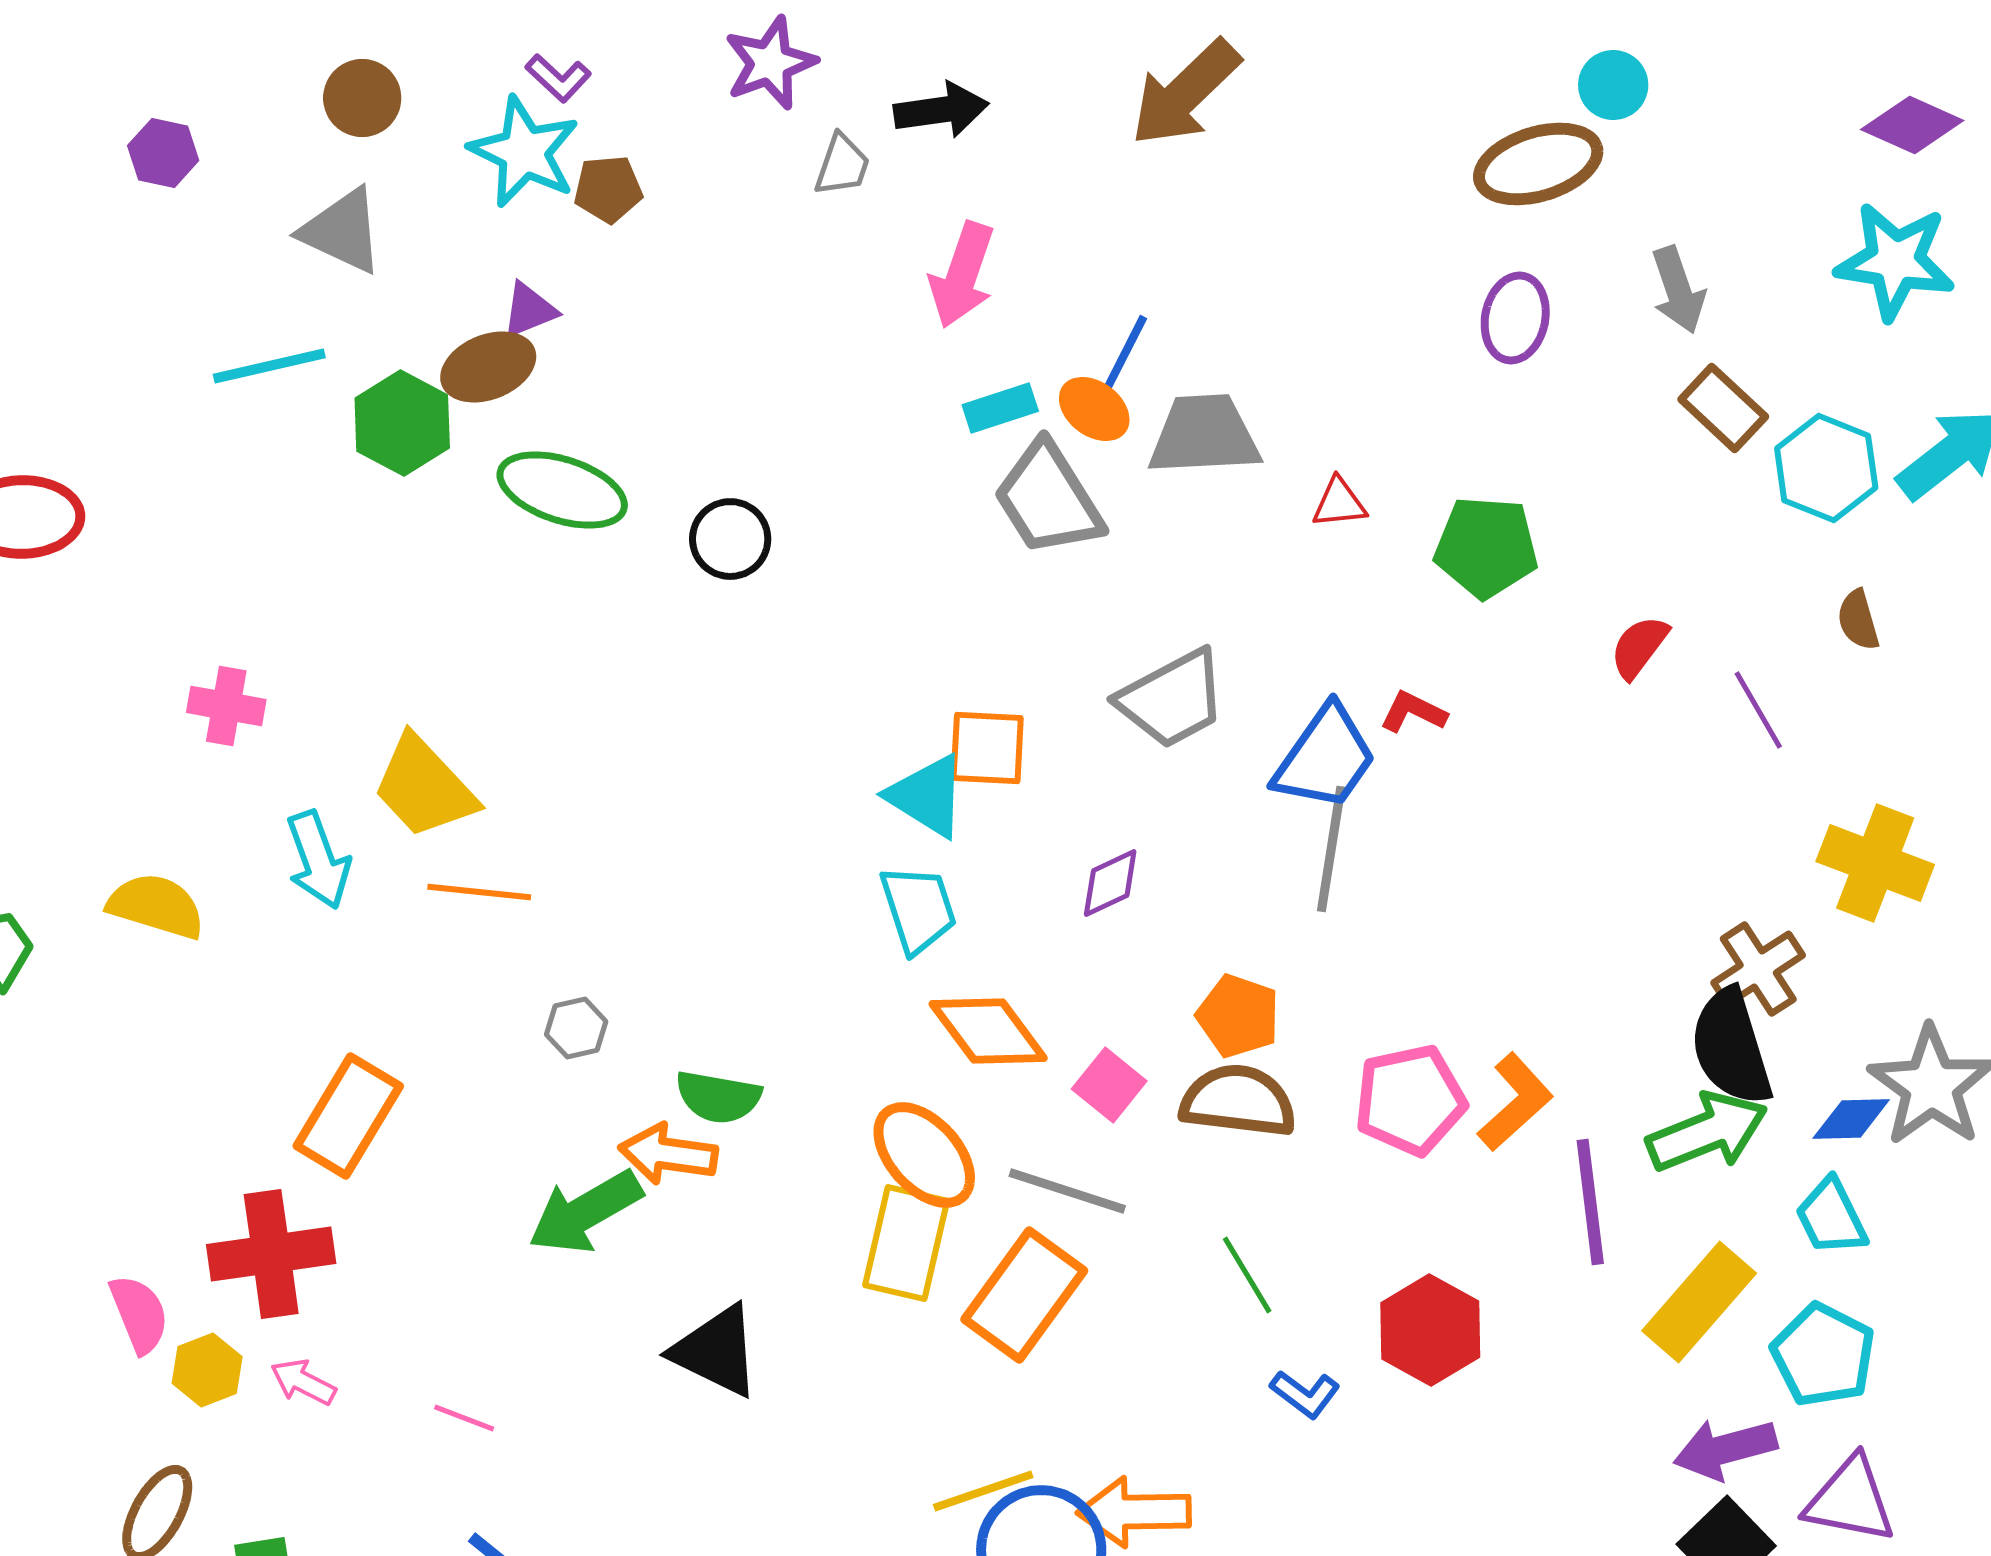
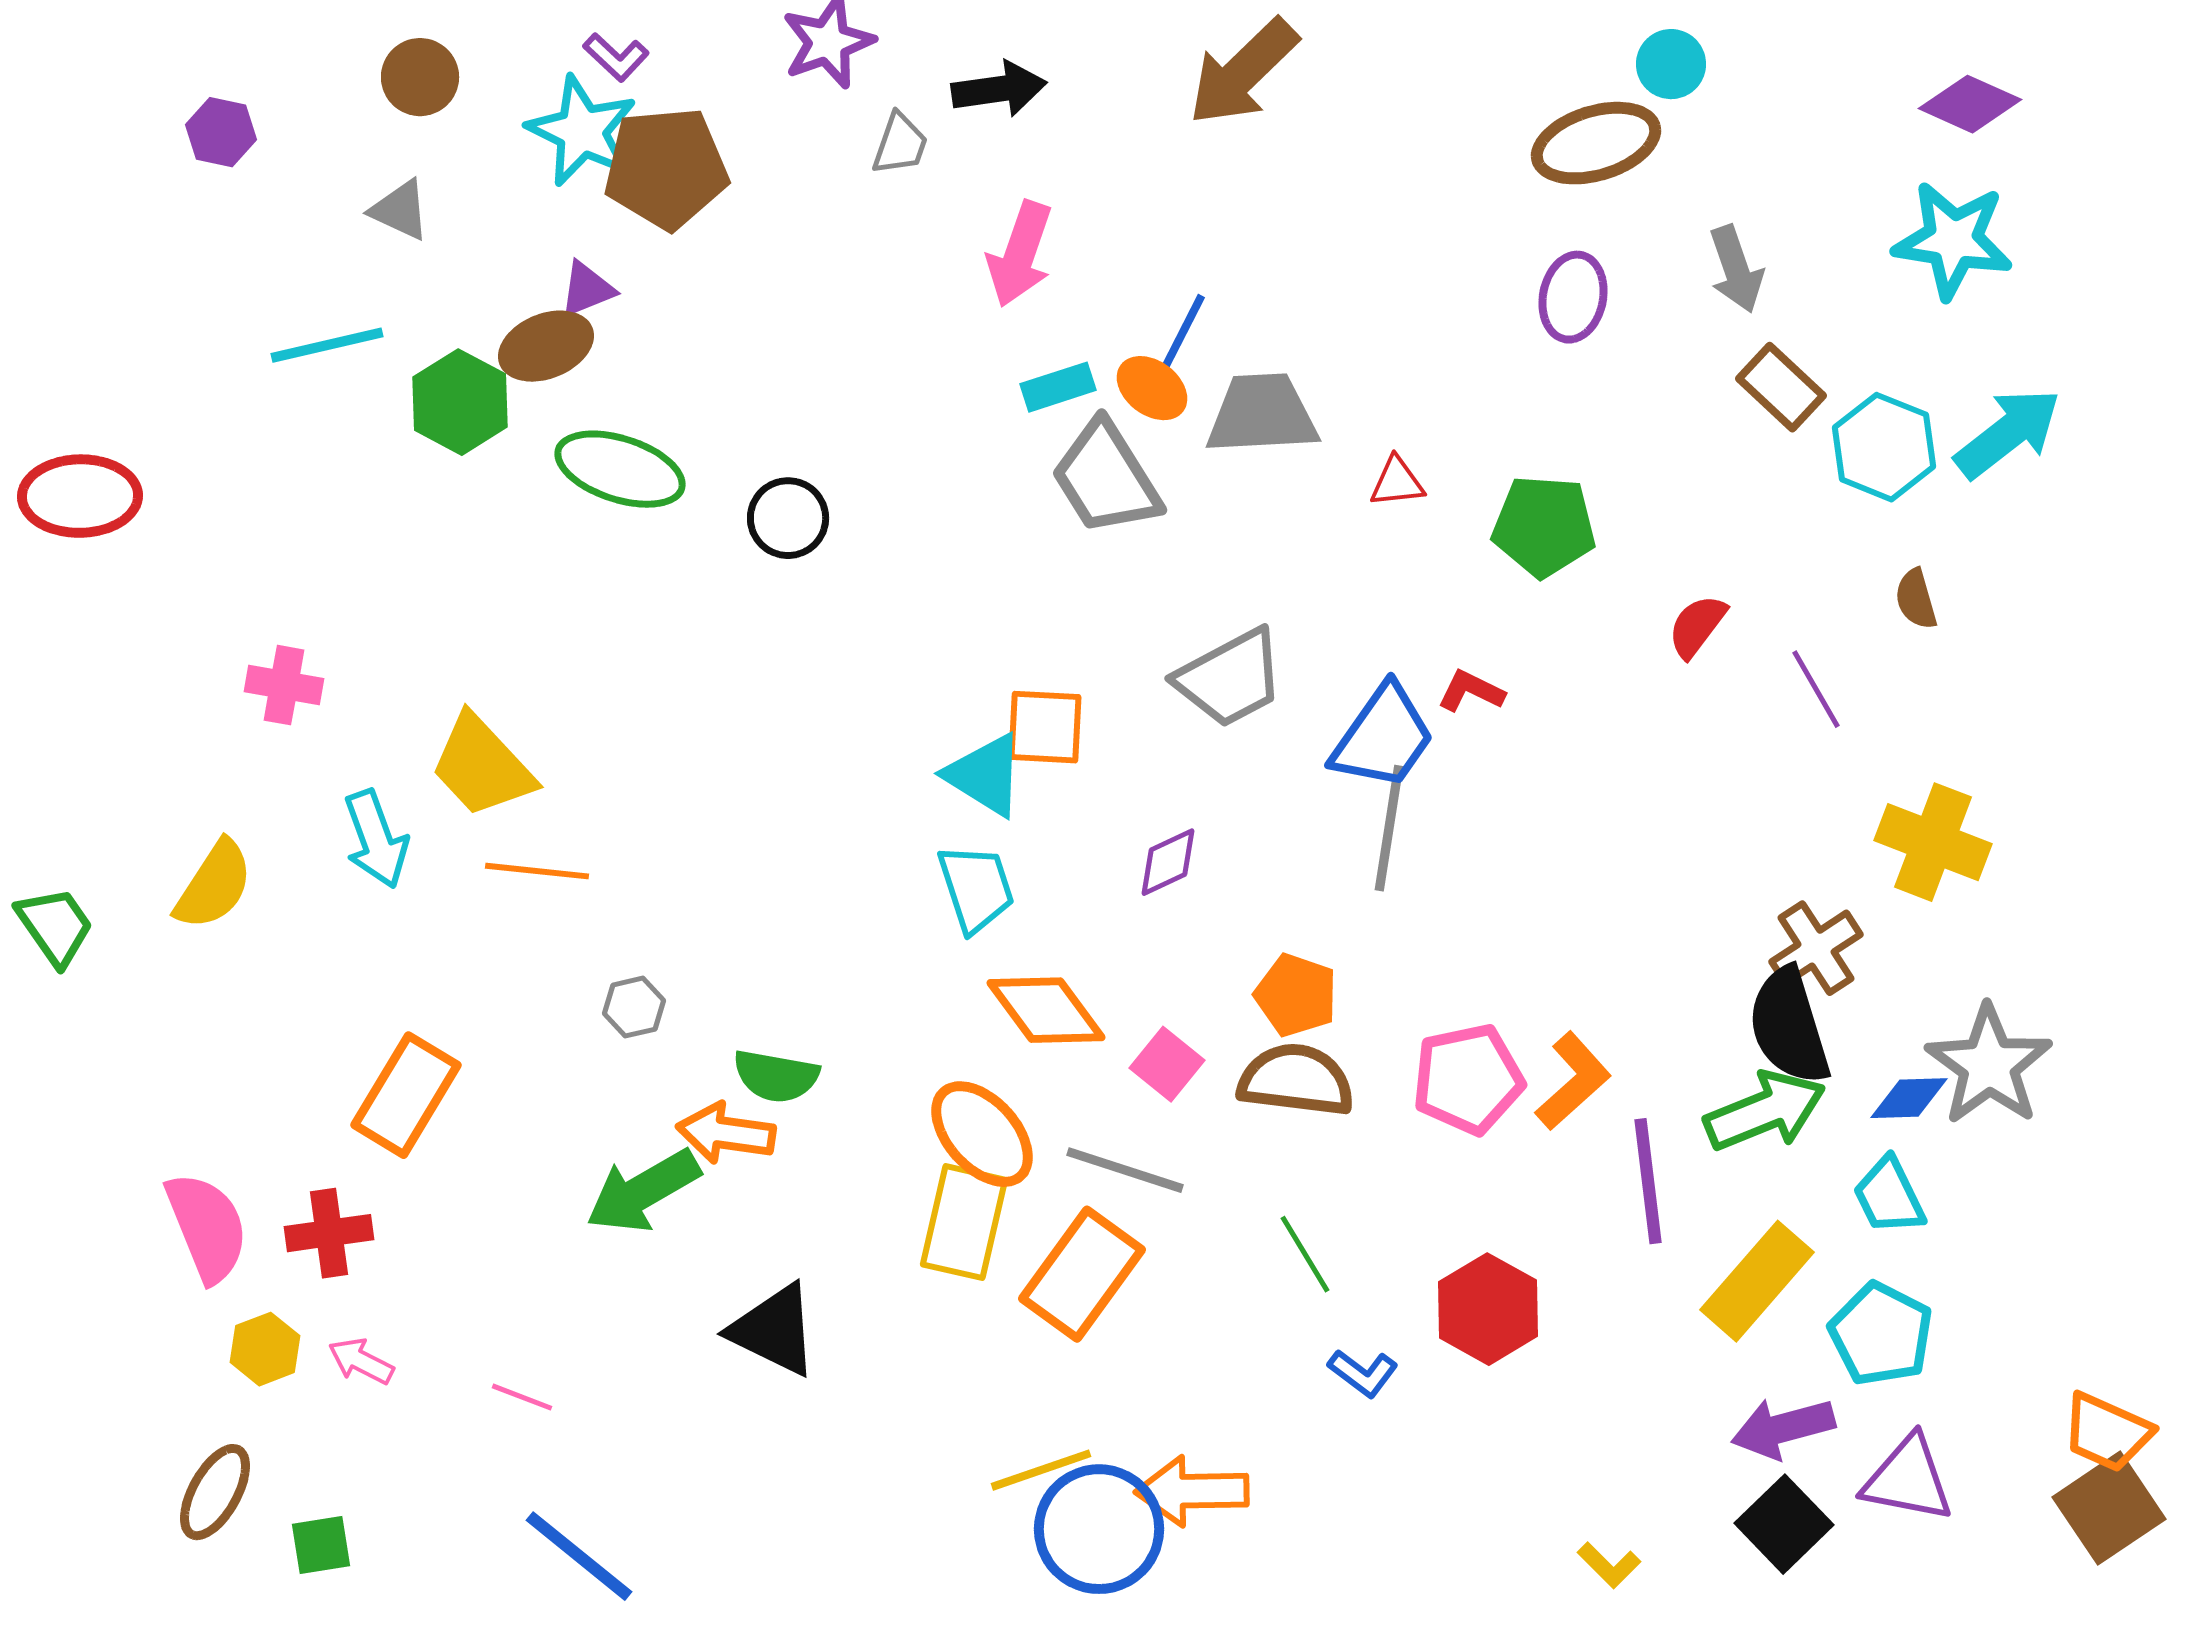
brown pentagon: (608, 189) -> (666, 168), size x1.8
gray triangle: (342, 231) -> (400, 210), size x0.7
yellow semicircle: (156, 906) -> (214, 885), turned 106
red cross: (271, 1254) -> (329, 1233), size x0.7
pink semicircle: (139, 1314) -> (207, 1227), moved, size x1.4

